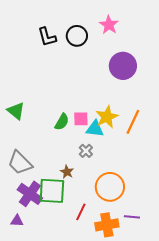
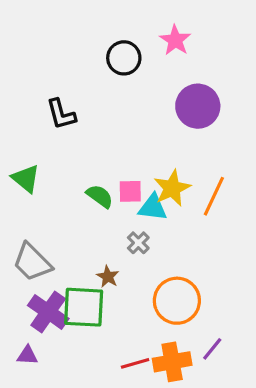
black L-shape: (47, 37) -> (61, 114), moved
green semicircle: (62, 122) -> (100, 196), turned -84
red line: (81, 212) -> (135, 363), moved, turned 48
purple line: (132, 217) -> (212, 349), turned -56

